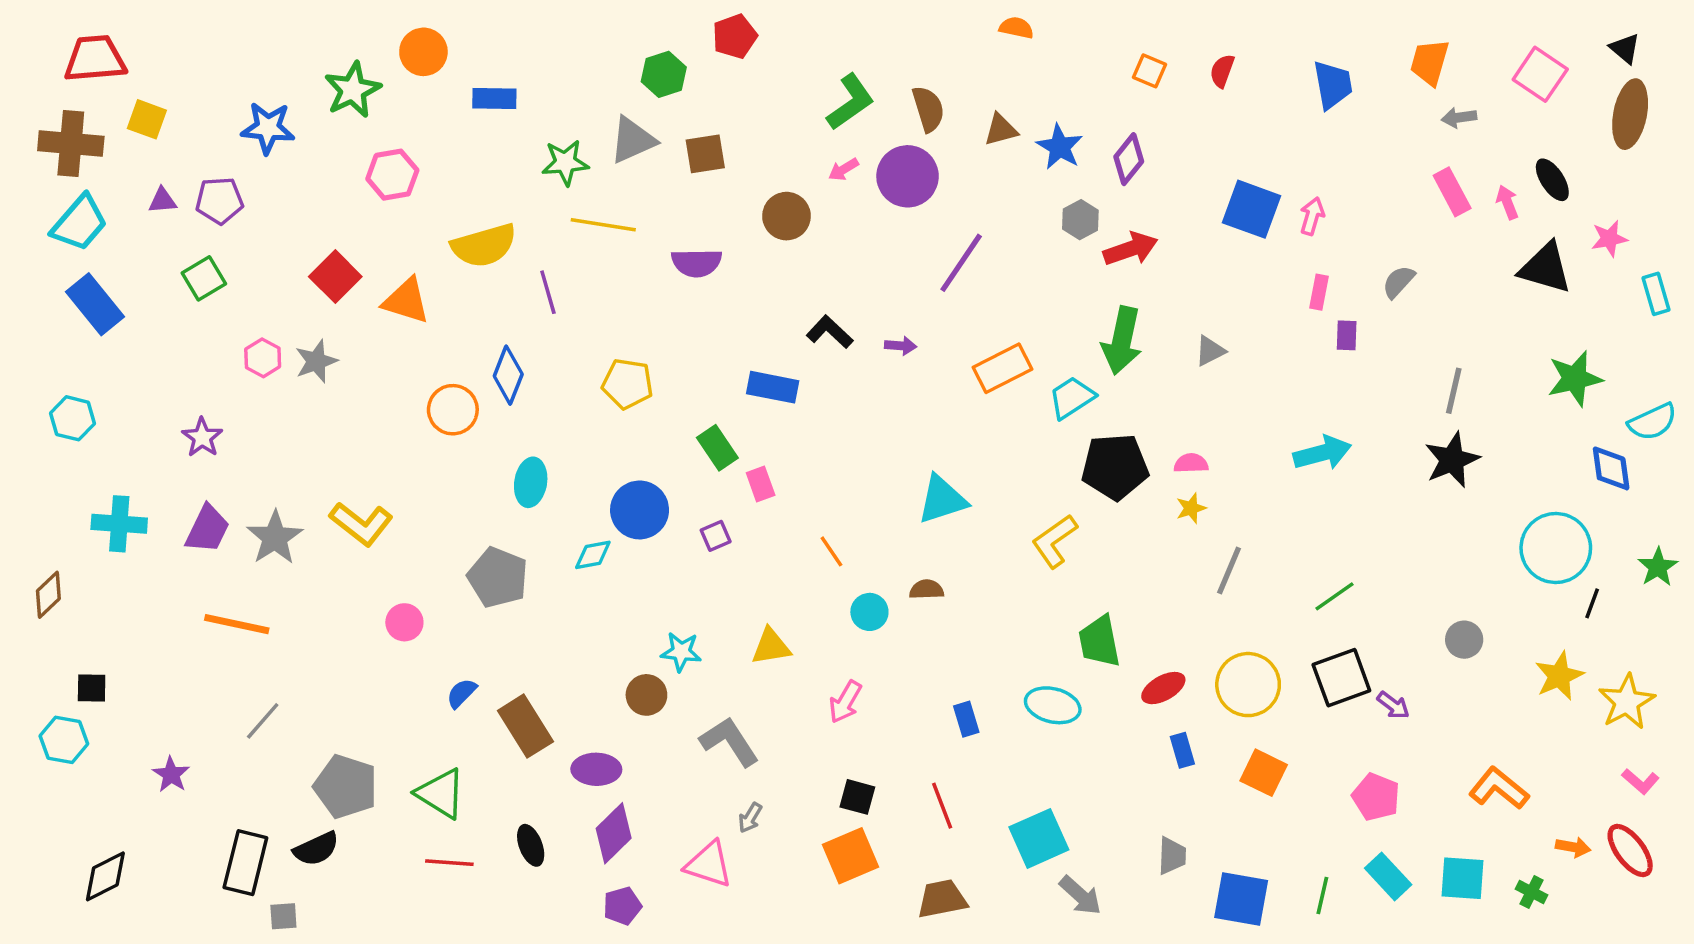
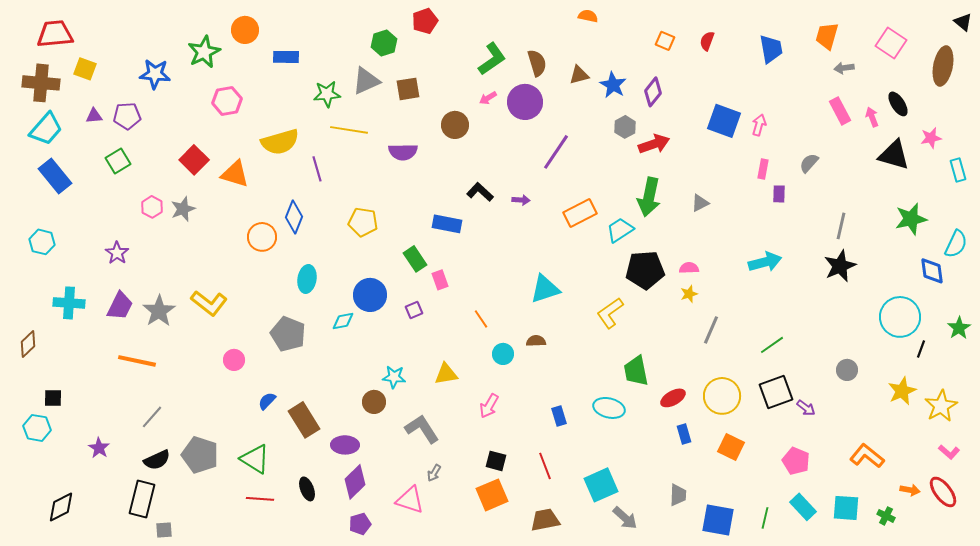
black triangle: (1625, 48) -> (963, 22), moved
cyan semicircle: (1653, 422) -> (956, 244), turned -40
black semicircle: (316, 849) -> (157, 460), moved

